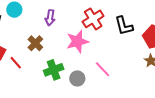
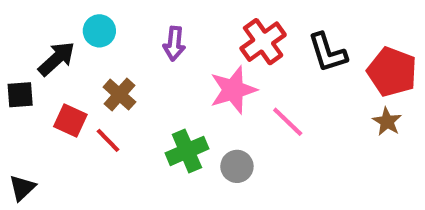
brown cross: (35, 43) -> (119, 95), moved
pink line: (103, 69) -> (288, 122), moved

